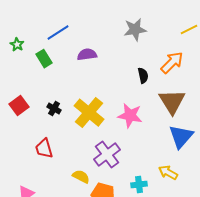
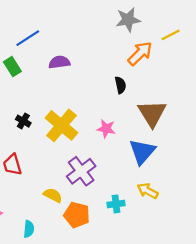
gray star: (135, 30) -> (128, 20), moved
orange arrow: (172, 63) -> (140, 53), moved
pink star: (130, 116) -> (106, 129), size x0.7
blue triangle: (181, 137) -> (142, 152), moved

